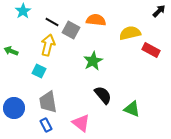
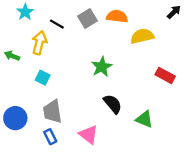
orange semicircle: (96, 20) -> (117, 16), moved
gray square: (71, 30) -> (87, 19), moved, turned 30
yellow arrow: (48, 45) -> (39, 43), moved
red rectangle: (151, 50) -> (165, 75), moved

